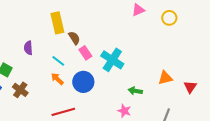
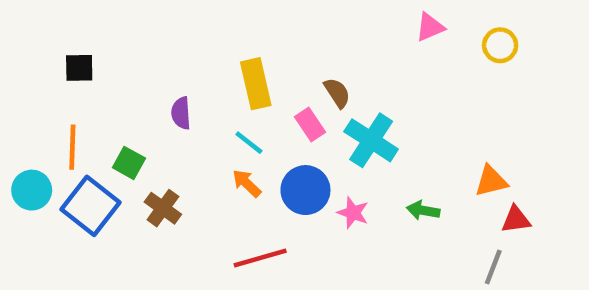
yellow rectangle: (57, 23) -> (256, 84), moved
brown semicircle: (74, 38) -> (337, 93), moved
red triangle: (190, 87) -> (516, 219), moved, turned 48
pink star: (124, 111) -> (353, 213), moved

